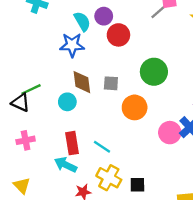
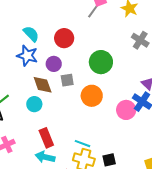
purple circle: (104, 16) -> (54, 64), moved
blue star: (72, 45) -> (27, 56), turned 30
cyan line: (102, 147) -> (83, 144), moved

